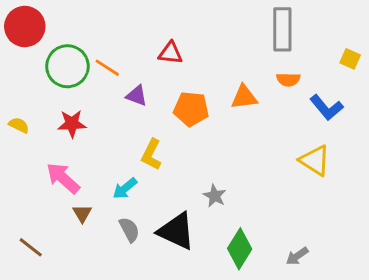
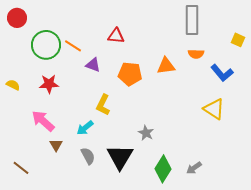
red circle: (25, 26) -> (17, 18), size x0.7
black triangle: (176, 231) -> (120, 157), turned 36
gray arrow: (297, 256) -> (194, 168), moved

